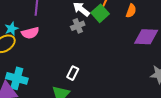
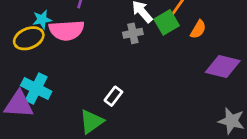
orange semicircle: (131, 11) -> (198, 29), moved
pink semicircle: (30, 33) -> (67, 30), size x1.4

